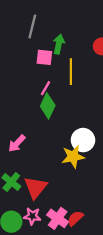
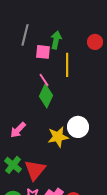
gray line: (32, 26) -> (25, 35), moved
pink line: (46, 88) -> (44, 80), turned -64
yellow star: (73, 157) -> (58, 137), moved

